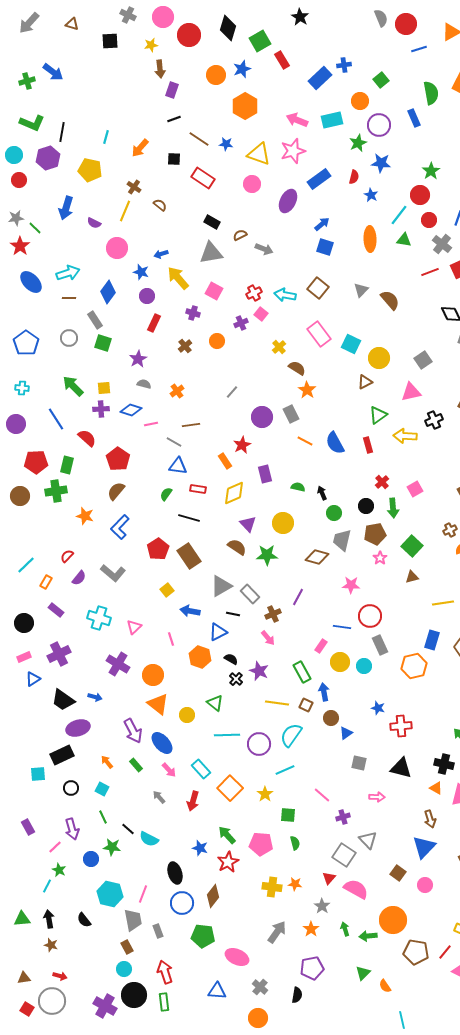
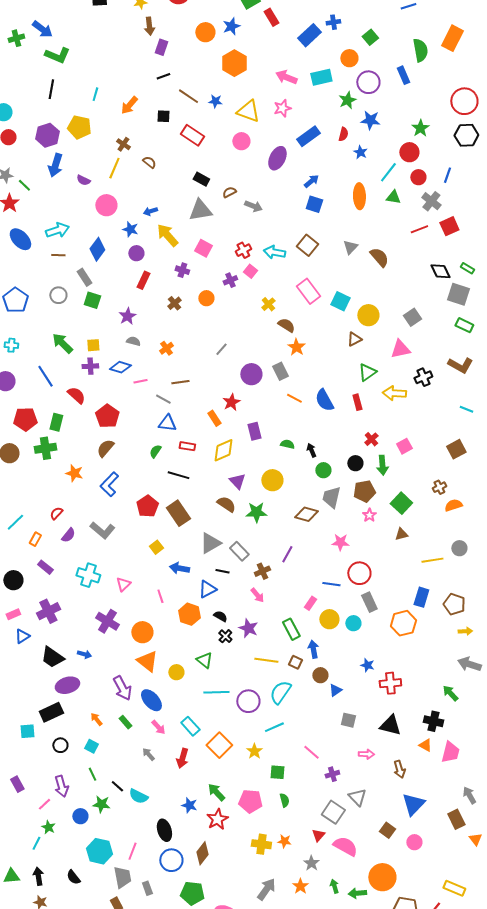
green L-shape: (32, 123) -> (57, 55), moved
pink star: (293, 151) -> (282, 108), size x0.7
purple hexagon: (48, 158) -> (47, 135), moved
brown arrow: (430, 819) -> (399, 769), moved

